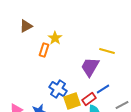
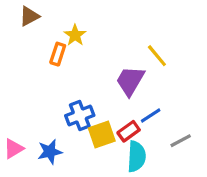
yellow line: (107, 51) -> (157, 56), turned 35
blue cross: (58, 89) -> (80, 116), turned 36

